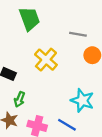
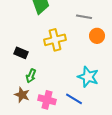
yellow cross: (46, 60) -> (55, 40), turned 35

